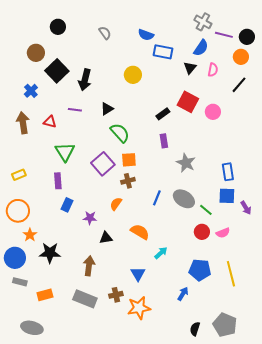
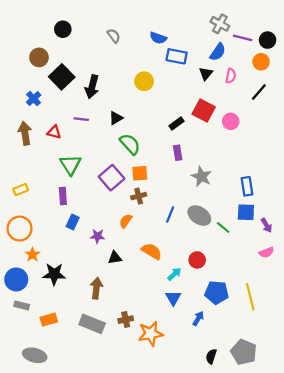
red circle: (202, 232) -> (197, 260), moved
pink semicircle: (223, 233) -> (266, 252), moved
blue triangle: (138, 274) -> (173, 298), moved

